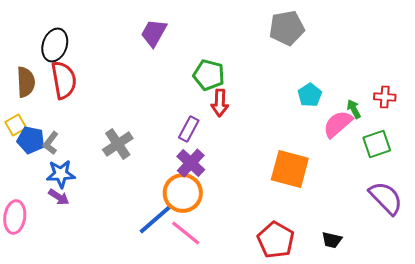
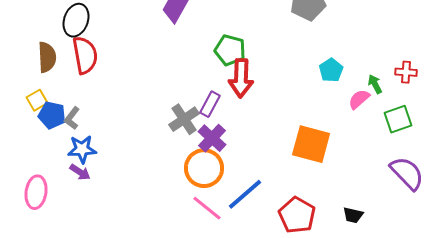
red arrow: (220, 103) -> (241, 78), size x1.4
pink semicircle: (338, 124) -> (359, 99), size x0.7
gray cross: (118, 144) -> (184, 119), moved
blue line: (156, 219) -> (245, 194), moved

